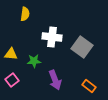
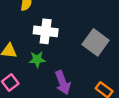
white cross: (52, 37) -> (46, 31), moved

